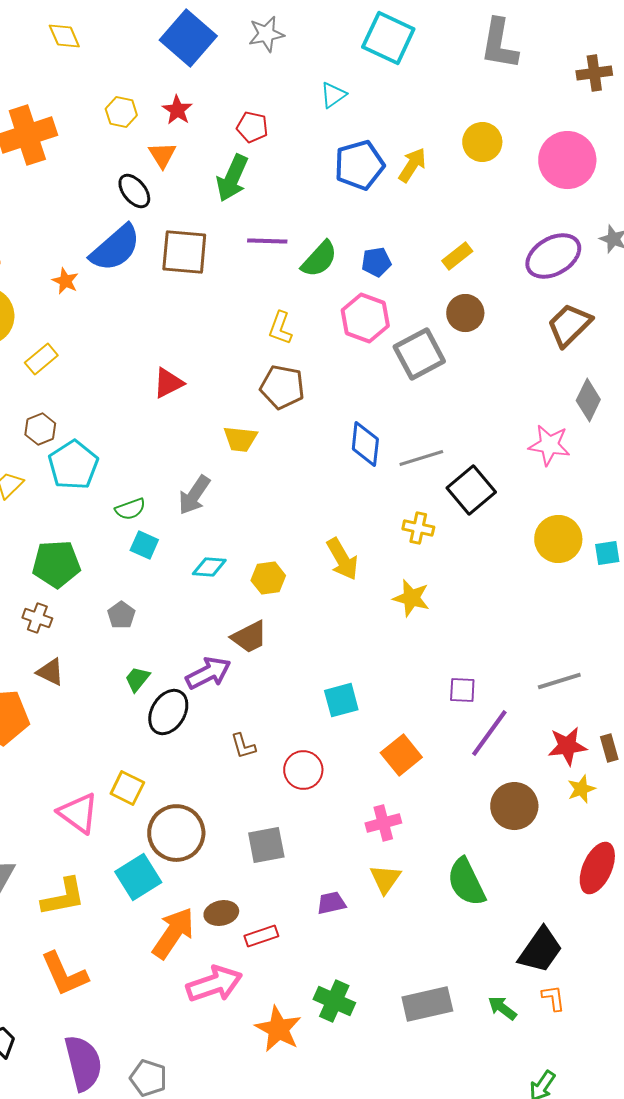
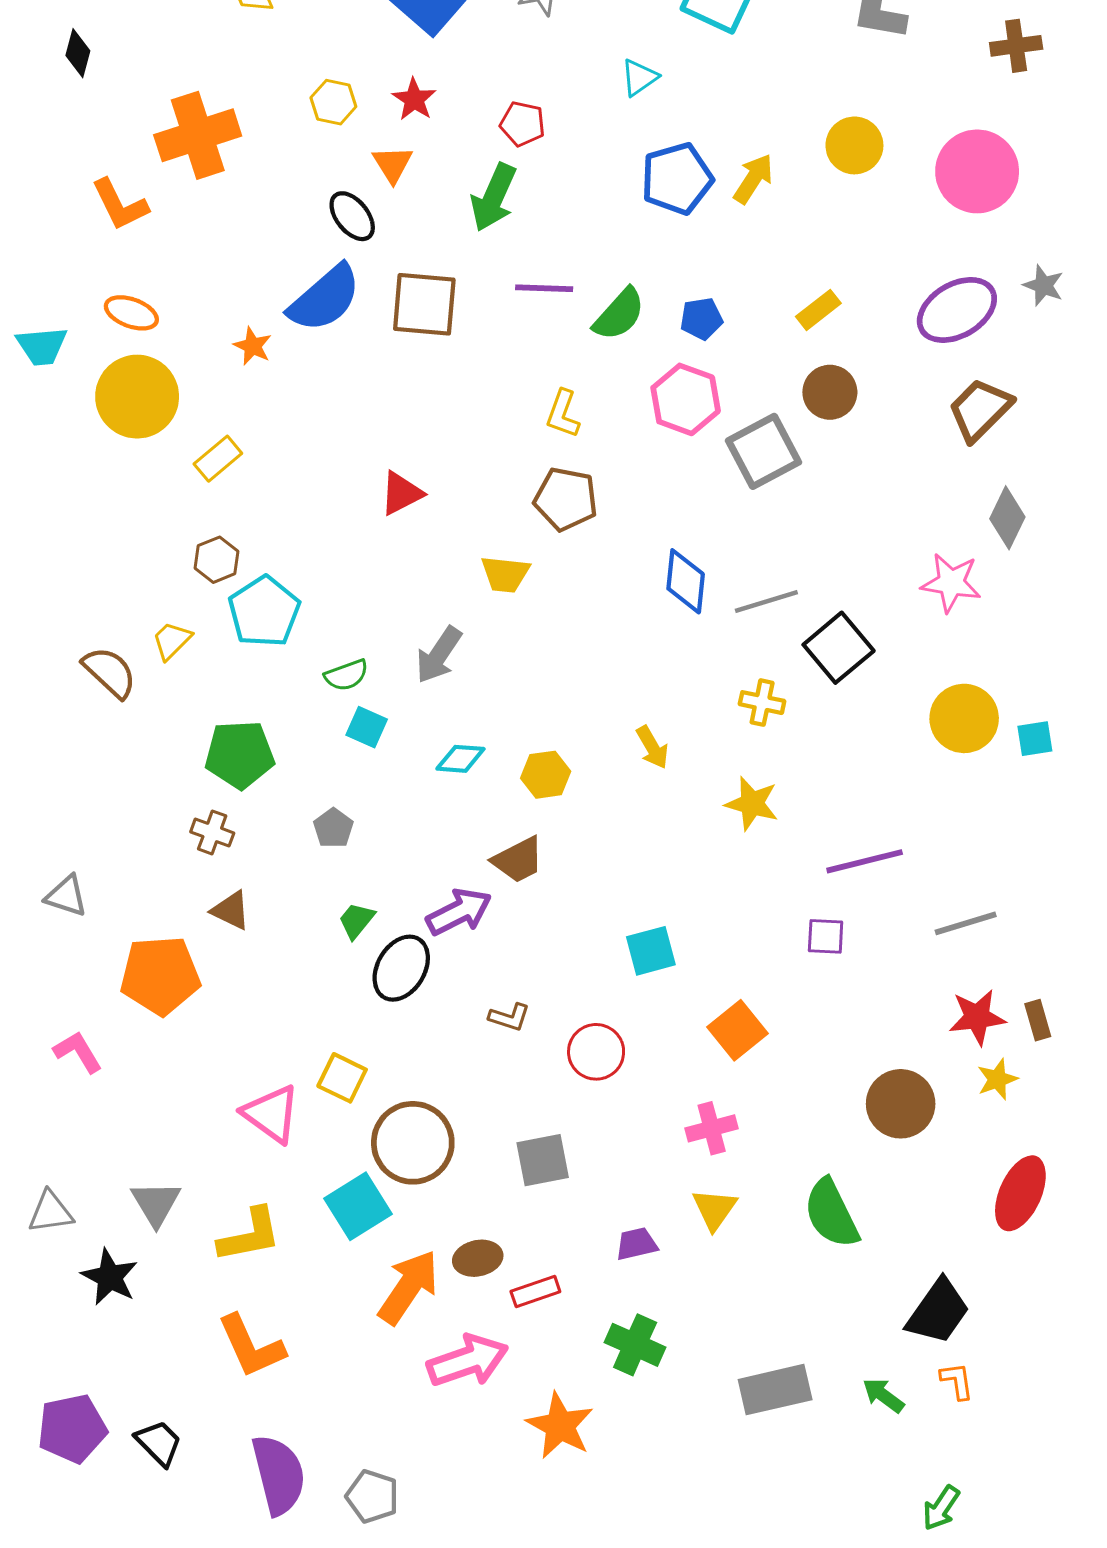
yellow arrow: (342, 559) -> (652, 747), size x0.7
purple line: (489, 733) -> (865, 861), moved, turned 40
brown L-shape: (243, 746) -> (509, 1017), turned -56
green cross: (334, 1001) -> (635, 1345), moved

